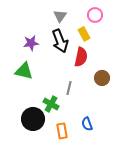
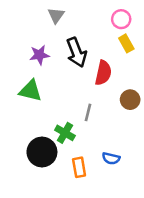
gray triangle: (60, 16) -> (56, 15), moved
yellow rectangle: (84, 34) -> (126, 43), moved
blue semicircle: (87, 124) -> (111, 158), turned -56

